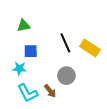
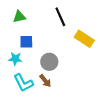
black line: (65, 43) -> (60, 17), moved
gray circle: (66, 76) -> (49, 62), moved

